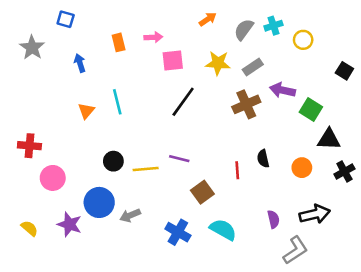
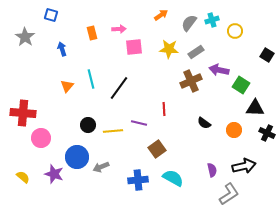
black line: (183, 102) -> (119, 88), moved
red cross: (29, 146) -> (23, 113), size x1.4
black semicircle: (263, 159) -> (204, 123), turned -40
red line: (237, 170) -> (164, 109), moved
black cross: (344, 171) -> (267, 133), turned -35
blue cross: (178, 232) -> (138, 180), turned -36

